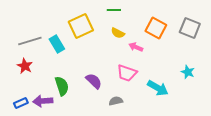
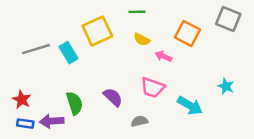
gray square: (190, 28) -> (228, 19), moved
red star: (25, 66) -> (22, 100), moved
blue rectangle: (21, 103) -> (25, 124), turned 32

